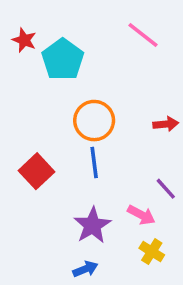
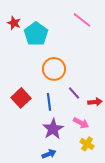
red arrow: (166, 124) -> (95, 102), moved
blue line: (94, 162) -> (49, 102), moved
purple line: (166, 189) -> (74, 93), moved

